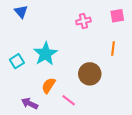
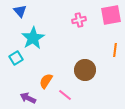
pink square: (117, 16) -> (111, 15), size x1.5
orange line: (113, 49) -> (115, 50), moved
cyan star: (45, 54) -> (33, 38), moved

